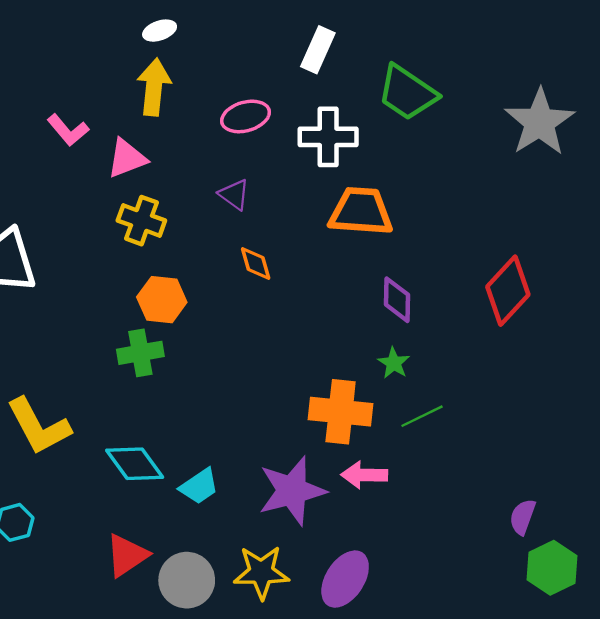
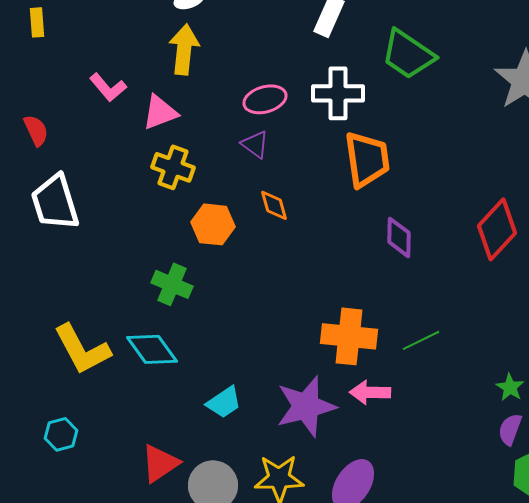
pink ellipse: (246, 116) -> (265, 99), moved
orange trapezoid: (361, 211) -> (367, 159), turned 78
orange hexagon: (162, 300) -> (213, 224), moved
green cross: (140, 353) -> (172, 284), turned 33
green star: (394, 363) -> (510, 387), moved
cyan diamond: (135, 464) -> (152, 349), moved

